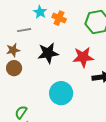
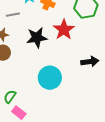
red star: (83, 57) -> (64, 30), moved, turned -30

